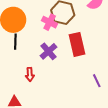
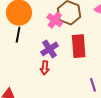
red arrow: (30, 74) -> (45, 68), moved

